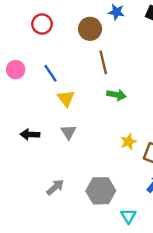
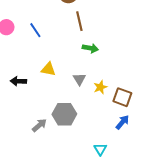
yellow triangle: (66, 98) -> (48, 69), moved, turned -42
gray triangle: (68, 132) -> (79, 79), moved
gray hexagon: (101, 191) -> (64, 114), moved

